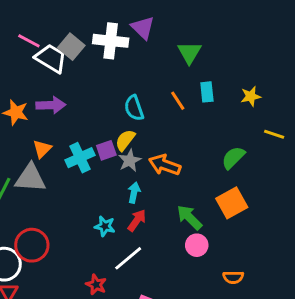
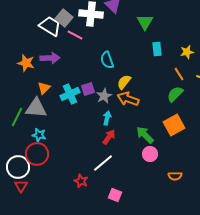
pink line: (29, 41) -> (75, 35), moved
orange line: (178, 101) -> (179, 74), moved
yellow semicircle: (125, 140) -> (124, 82), moved
cyan star: (105, 226) -> (39, 135), moved

